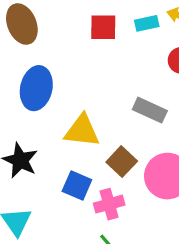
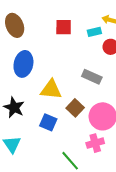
cyan rectangle: (147, 23) -> (94, 32), moved
pink cross: (109, 204) -> (95, 143), moved

